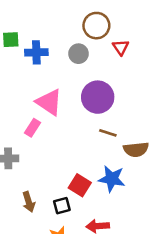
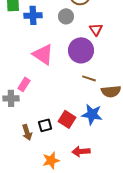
red triangle: (121, 47) -> (96, 29), moved
pink rectangle: (33, 128) -> (24, 84), moved
black square: (62, 206) -> (45, 125), moved

